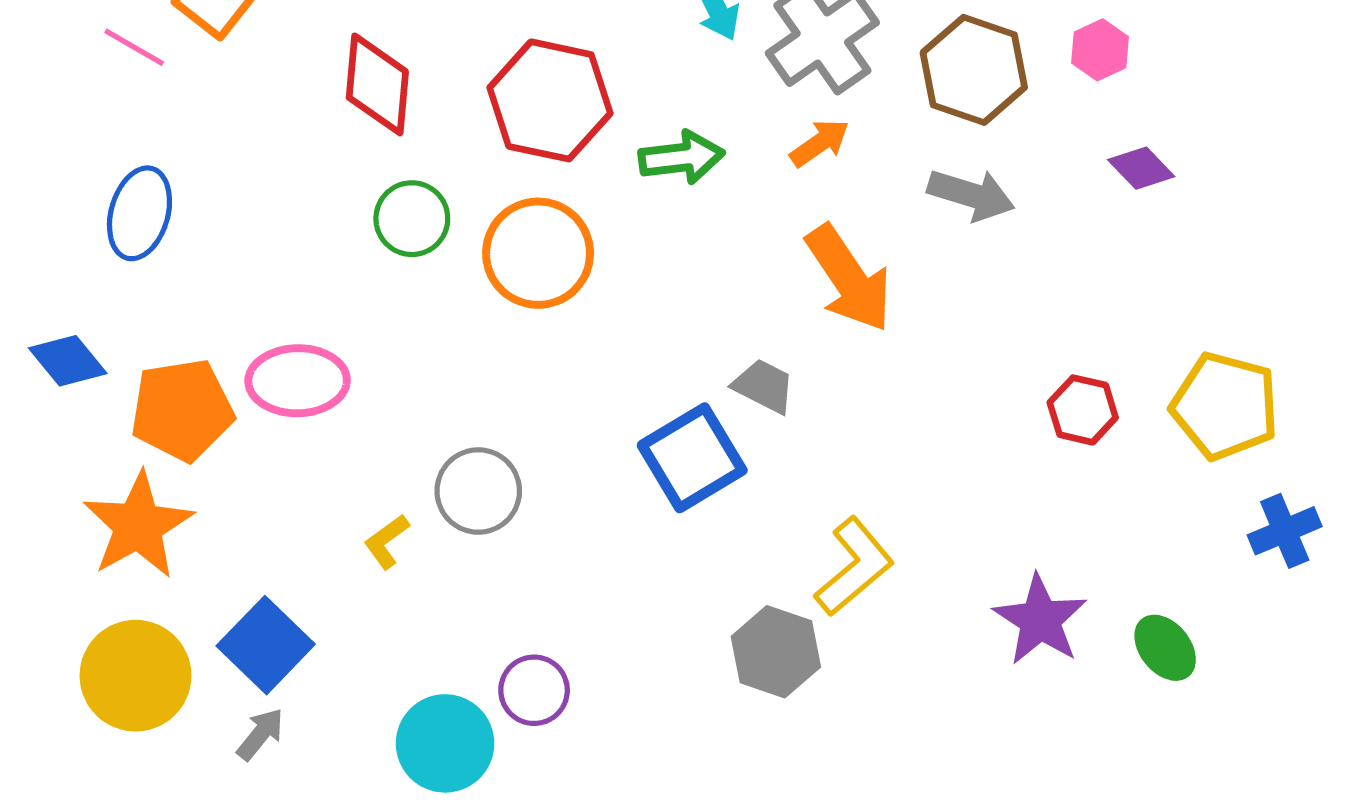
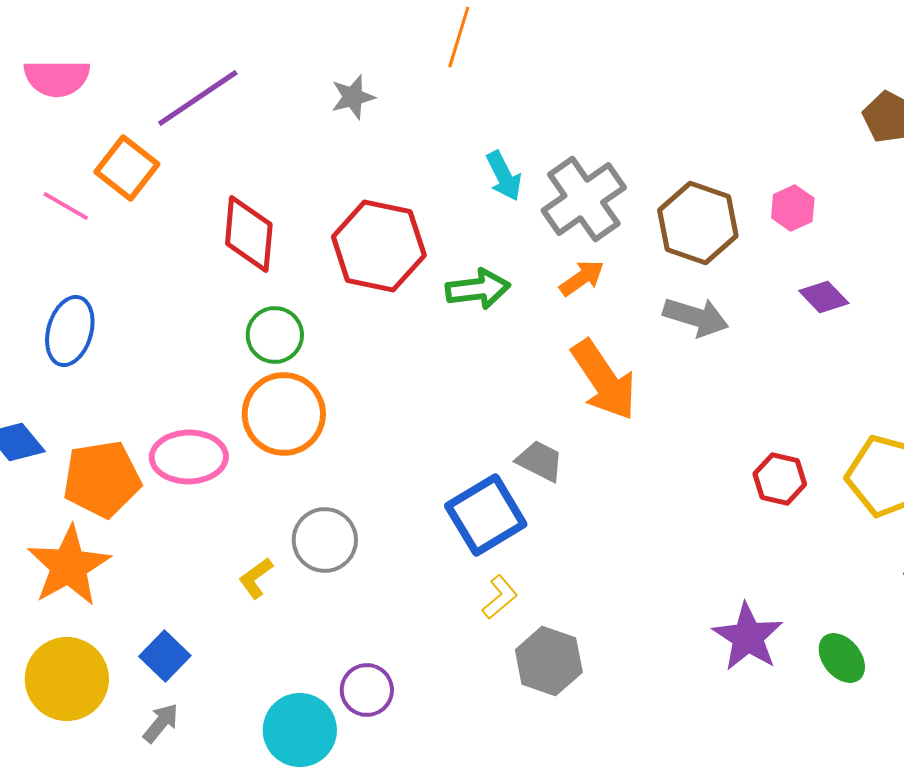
orange circle: (538, 253) -> (284, 414), moved
yellow L-shape: (854, 567) -> (500, 597), moved, size x0.6
blue square: (266, 645) -> (165, 656), size x0.7

